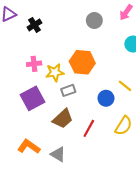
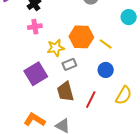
pink cross: (34, 64) -> (35, 27), moved
yellow line: (125, 86) -> (106, 44), moved
brown trapezoid: (63, 119) -> (65, 92), turned 120

